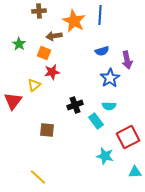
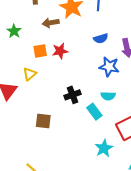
orange square: (44, 53) -> (40, 51), moved, turned -32
red star: (52, 72) -> (60, 51), moved
blue star: (110, 78) -> (109, 67), turned -30
cyan star: (105, 156) -> (104, 148), turned 30

